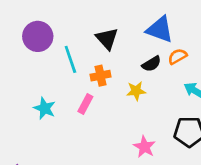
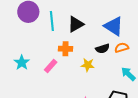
black triangle: (107, 39) -> (76, 24), turned 30
cyan line: (70, 59) -> (52, 21), moved

